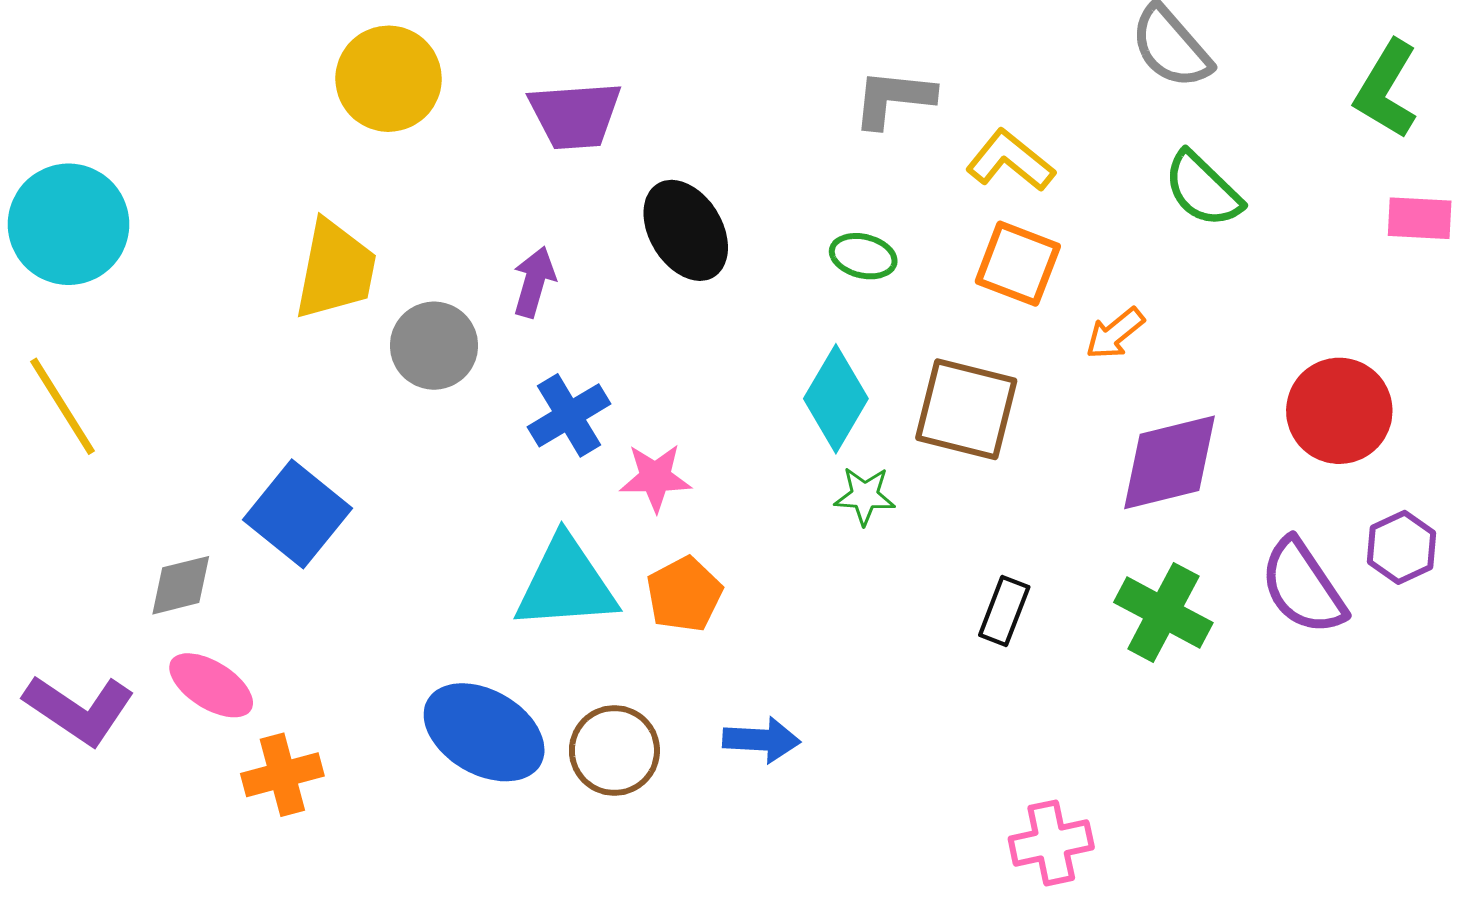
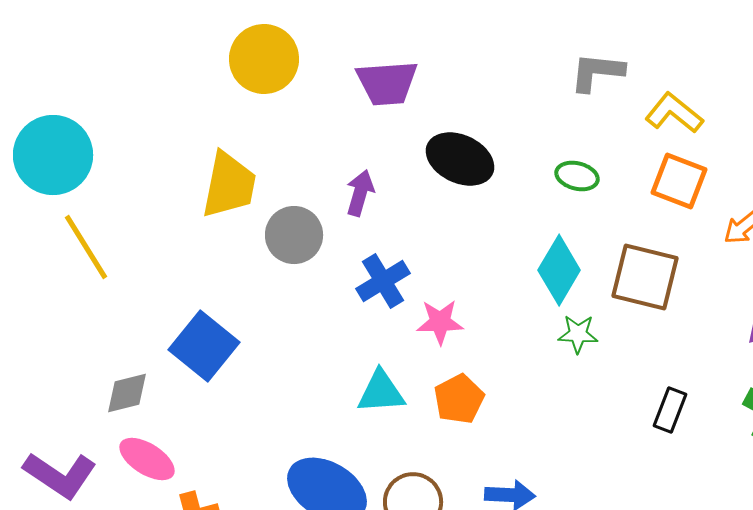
black ellipse: (686, 230) -> (460, 159), turned -34
yellow line: (62, 406) -> (86, 247), moved
cyan triangle: (566, 584) -> (381, 392), size x0.7

